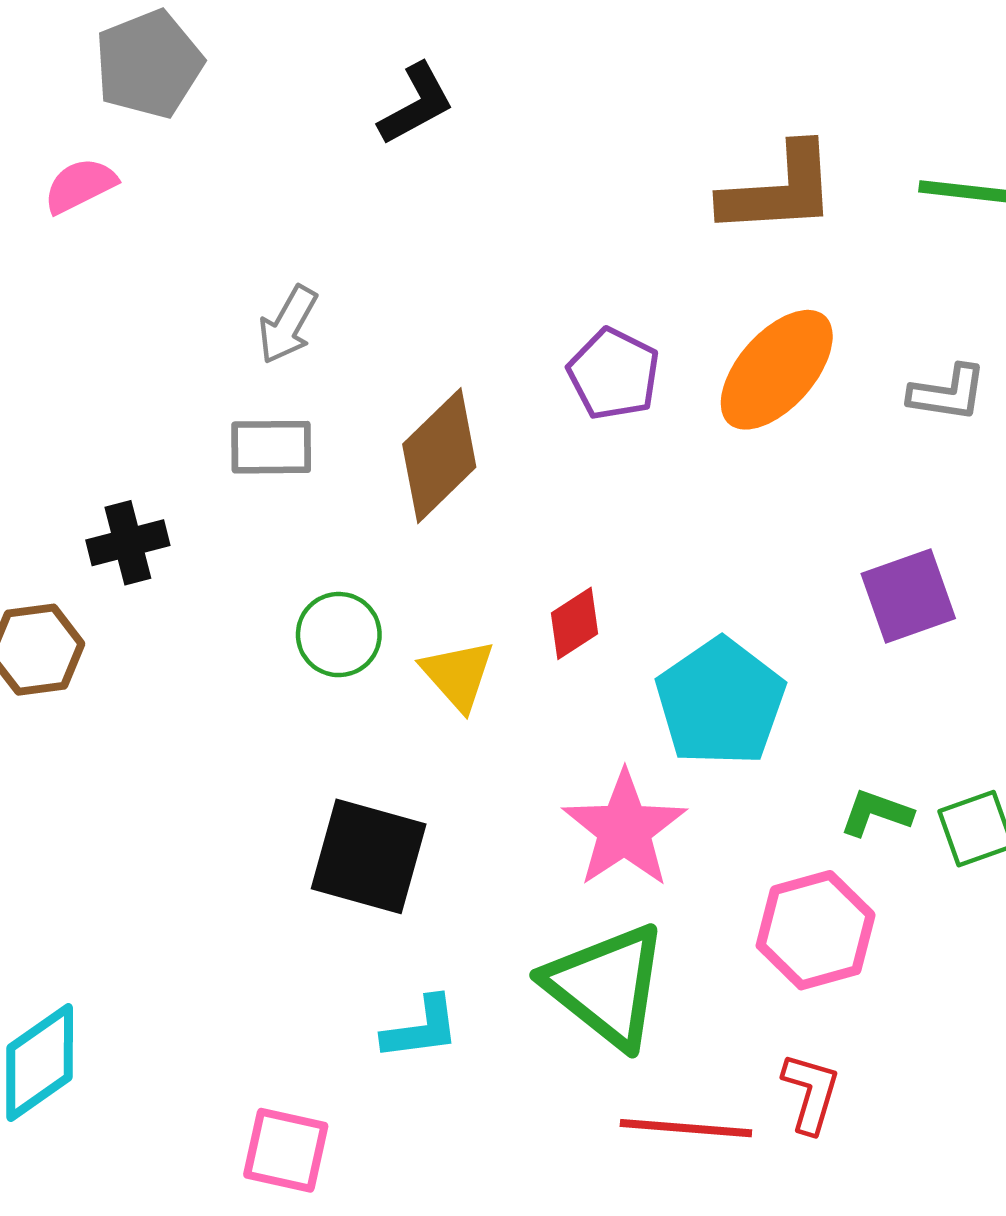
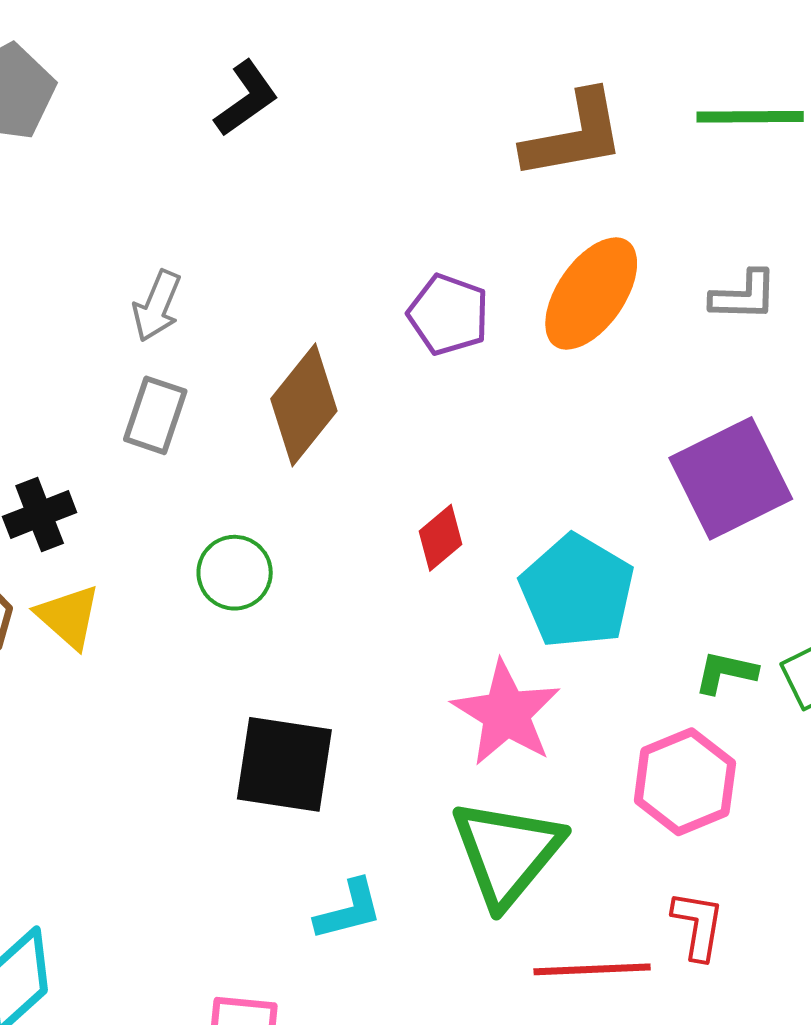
gray rectangle: (271, 447) -> (155, 415), turned -64
purple square: (908, 596) -> (731, 478), size x1.4
yellow triangle: (458, 675) -> (68, 617), moved
green triangle: (606, 986) -> (507, 853), turned 38

